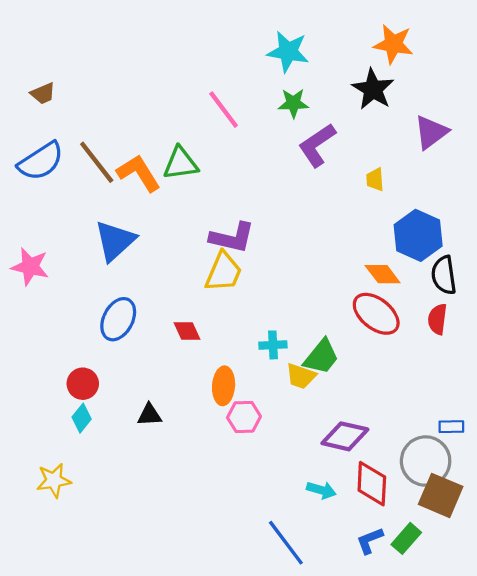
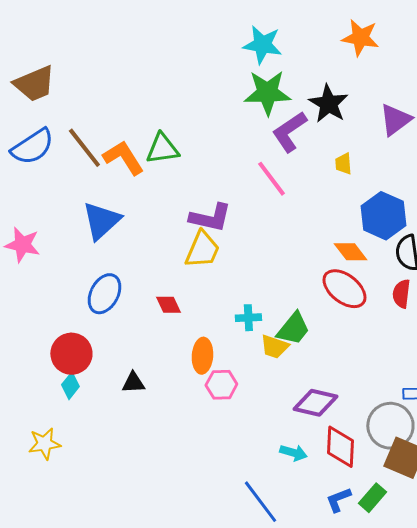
black star: (373, 89) -> (328, 104), moved
brown trapezoid: (43, 94) -> (34, 84), size x1.8
green star: (293, 103) -> (267, 93), size x1.6
pink line: (224, 110) -> (271, 179), moved
red circle: (83, 384) -> (71, 354), size x1.4

